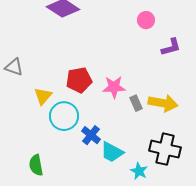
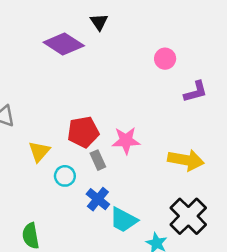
gray rectangle: (136, 103) -> (98, 160), moved
cyan circle: (64, 116) -> (65, 176), size x0.6
black cross: (165, 149) -> (188, 216), turned 32

